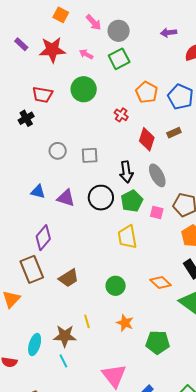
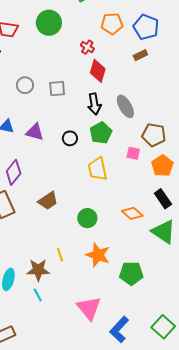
orange pentagon: (147, 92) -> (112, 24), turned -30
brown rectangle: (174, 133) -> (140, 55), moved
red diamond: (147, 139) -> (98, 71), moved
black circle: (101, 198) -> (70, 138), moved, size x0.6
pink square: (157, 212) -> (133, 153), moved
brown trapezoid: (69, 278) -> (48, 201), moved
orange star: (125, 323) -> (98, 255), size x1.4

